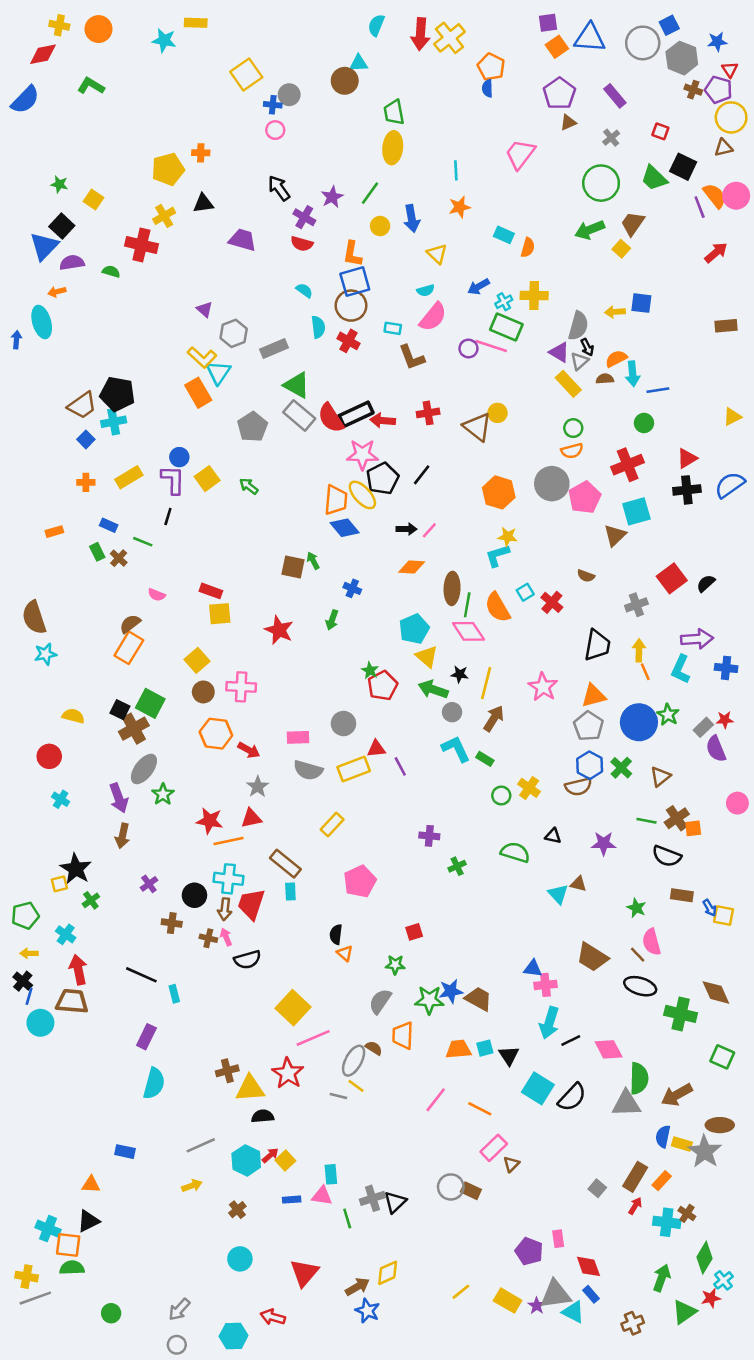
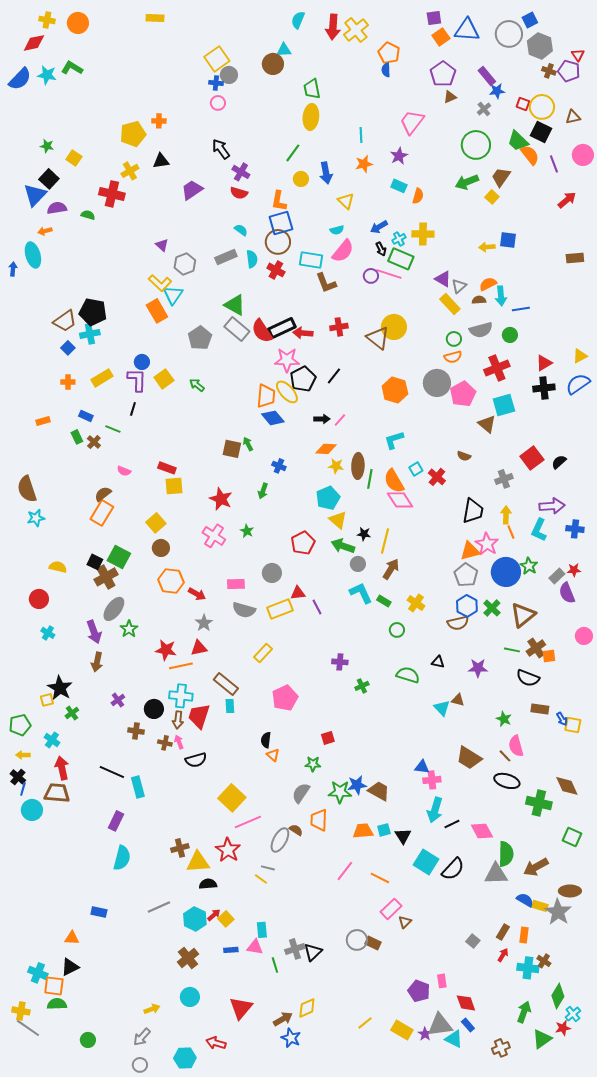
cyan star: (164, 40) -> (47, 75), moved
blue star: (717, 42) -> (497, 91), moved
yellow square: (246, 74) -> (217, 59), moved
yellow circle: (731, 117) -> (542, 107), moved
orange semicircle: (715, 196) -> (530, 155), moved
purple star: (332, 197) -> (399, 156), moved
purple trapezoid: (242, 240) -> (192, 190), turned -50
gray semicircle: (578, 326) -> (481, 330), moved, turned 60
cyan rectangle: (393, 328) -> (311, 260), size x1.6
black arrow: (587, 347) -> (381, 249), moved
gray rectangle: (274, 349) -> (226, 257), moved
yellow circle: (497, 413) -> (394, 327), size x1.6
yellow triangle: (732, 417) -> (580, 356), moved
brown triangle: (615, 535) -> (487, 424), turned -36
yellow star: (508, 537) -> (336, 466), moved
pink diamond: (468, 631) -> (400, 500), moved
green star: (370, 670) -> (247, 531), moved
pink cross: (241, 687) -> (214, 536), moved, turned 30
pink star: (543, 687) -> (487, 544), moved
brown triangle: (660, 777) -> (523, 615), size x1.5
yellow cross: (529, 788) -> (416, 603), moved
cyan rectangle: (174, 994) -> (138, 787), size x1.5
yellow line: (356, 1086) -> (261, 879), moved
blue semicircle: (663, 1136) -> (525, 900), turned 108
brown rectangle: (635, 1177) -> (503, 932), size x0.7
orange rectangle: (662, 1181) -> (524, 935), turned -35
yellow arrow: (192, 1186) -> (152, 1009), moved
brown cross: (237, 1210) -> (188, 958), size x1.5
gray line: (35, 1298) -> (28, 1028), turned 55

